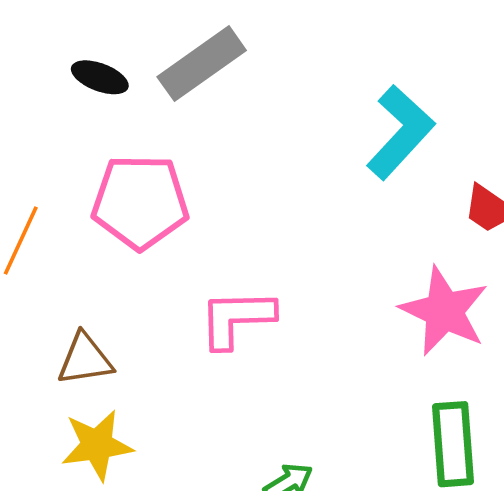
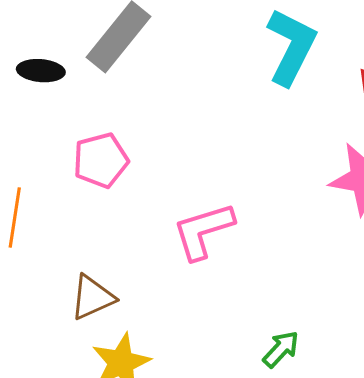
pink pentagon: (140, 202) -> (101, 160), size x0.7

